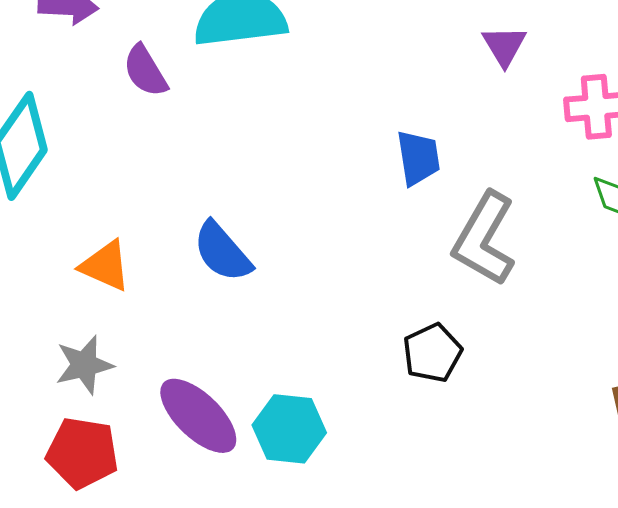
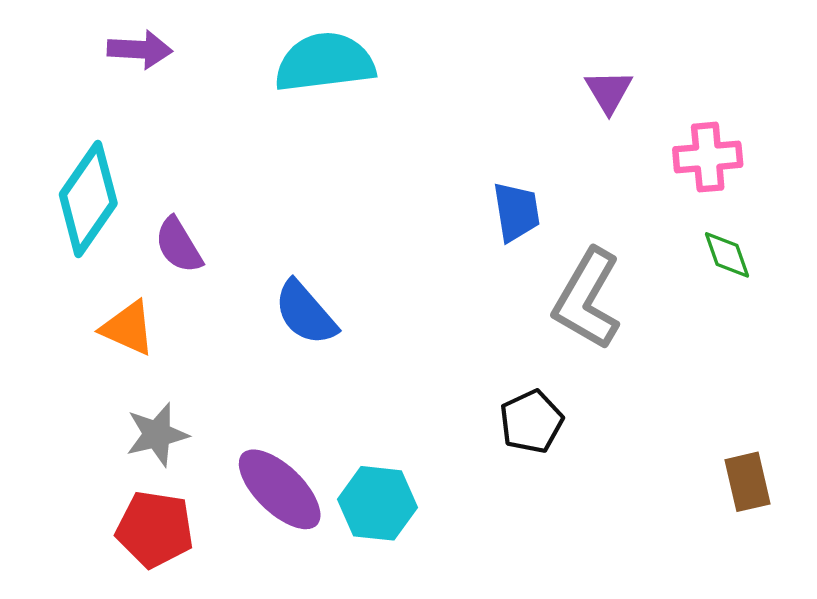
purple semicircle: (145, 71) -> (179, 245), moved
orange triangle: (105, 266) -> (128, 328), moved

